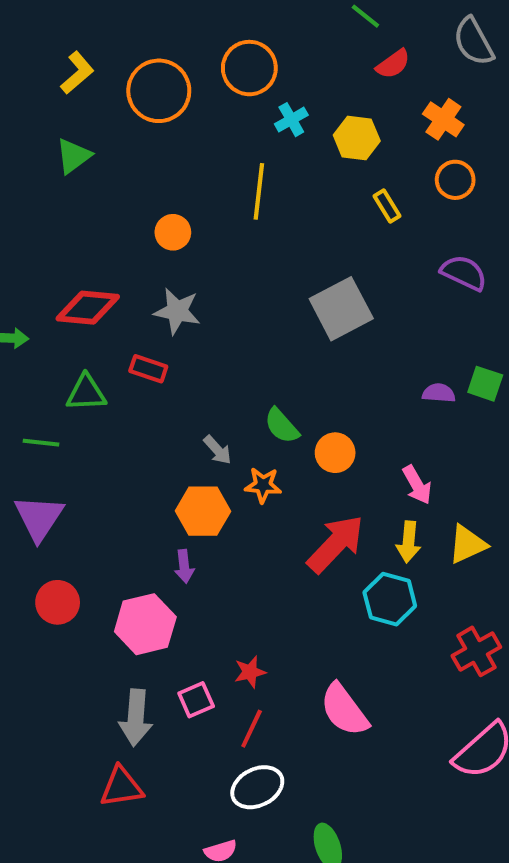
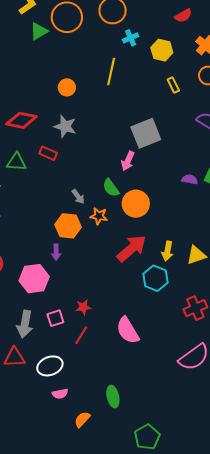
green triangle: (73, 156) -> (39, 31), moved
orange circle: (335, 453) -> (136, 204), size x1.4
pink arrow: (417, 485) -> (128, 161), moved, turned 48
white ellipse: (257, 787) -> (50, 366), moved

